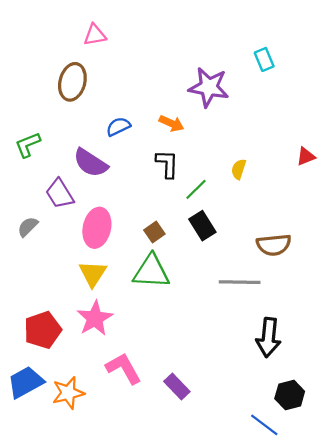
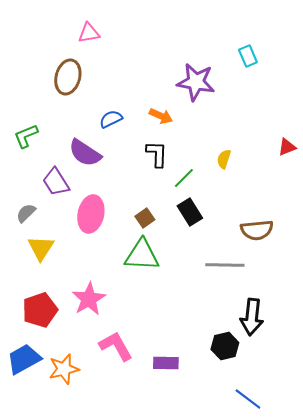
yellow triangle: (93, 274) -> (41, 248), moved
purple rectangle: (177, 386) -> (166, 363), turned -45
black hexagon: (290, 395) -> (225, 346), moved

